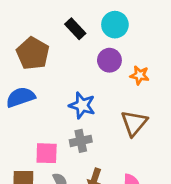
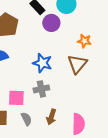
purple circle: (109, 60) -> (51, 23), moved
brown triangle: (134, 123) -> (77, 64), moved

